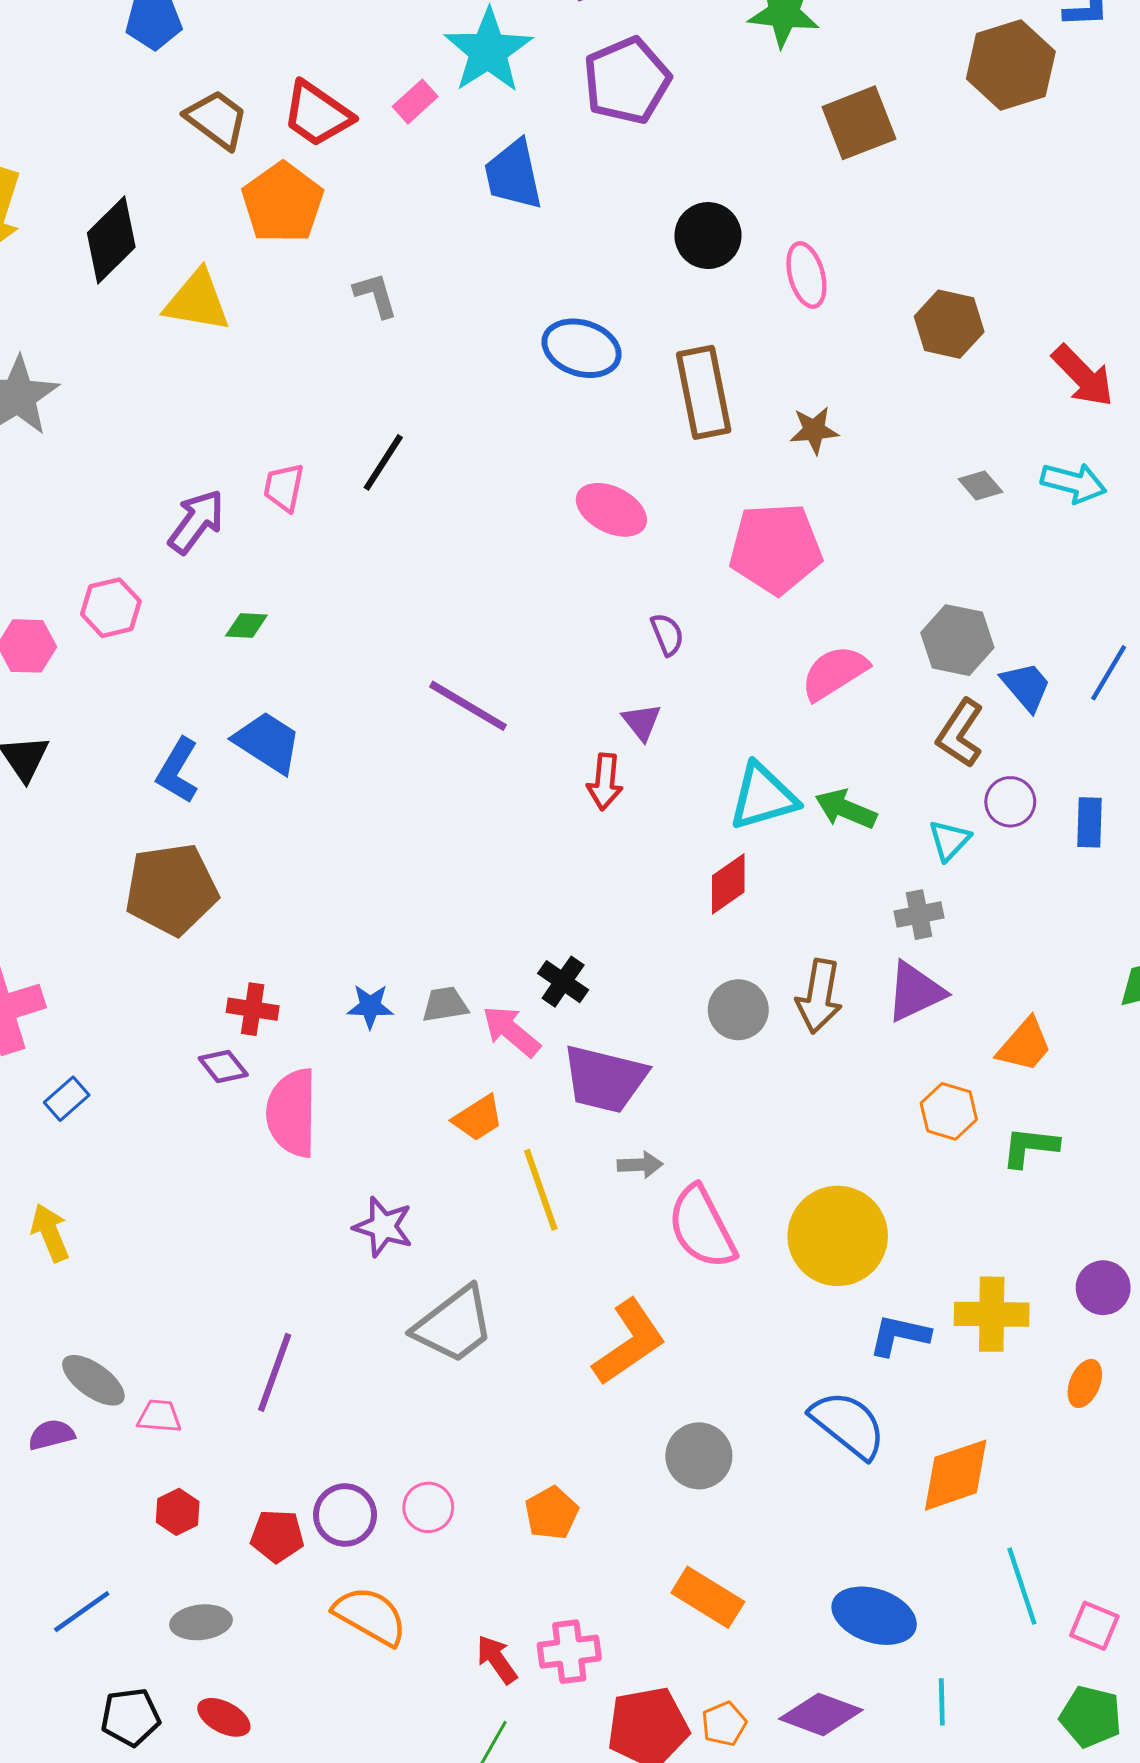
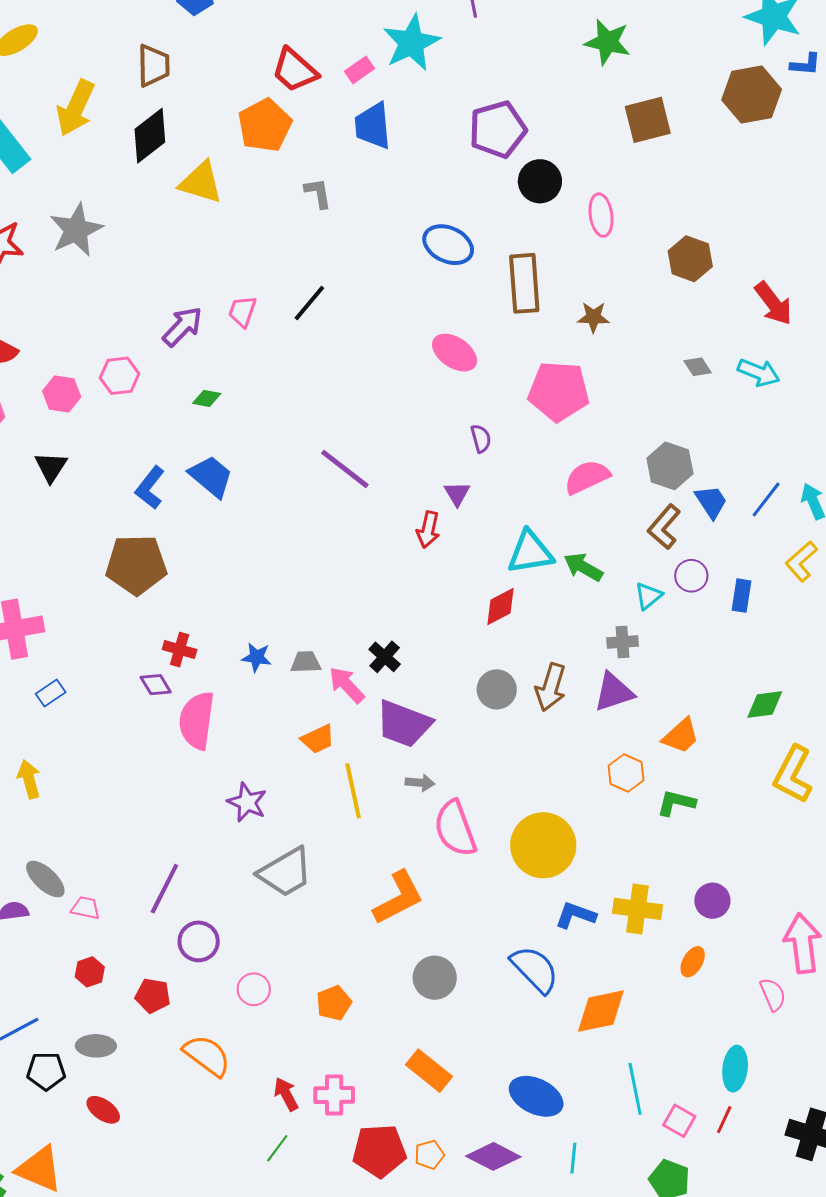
purple pentagon: (627, 81) -> (498, 129), moved
brown trapezoid: (217, 119) -> (154, 66), moved, turned 45
blue trapezoid: (513, 175) -> (373, 126), moved
purple circle: (345, 1515) -> (199, 941), moved
black pentagon: (130, 1717) -> (46, 1071), moved

